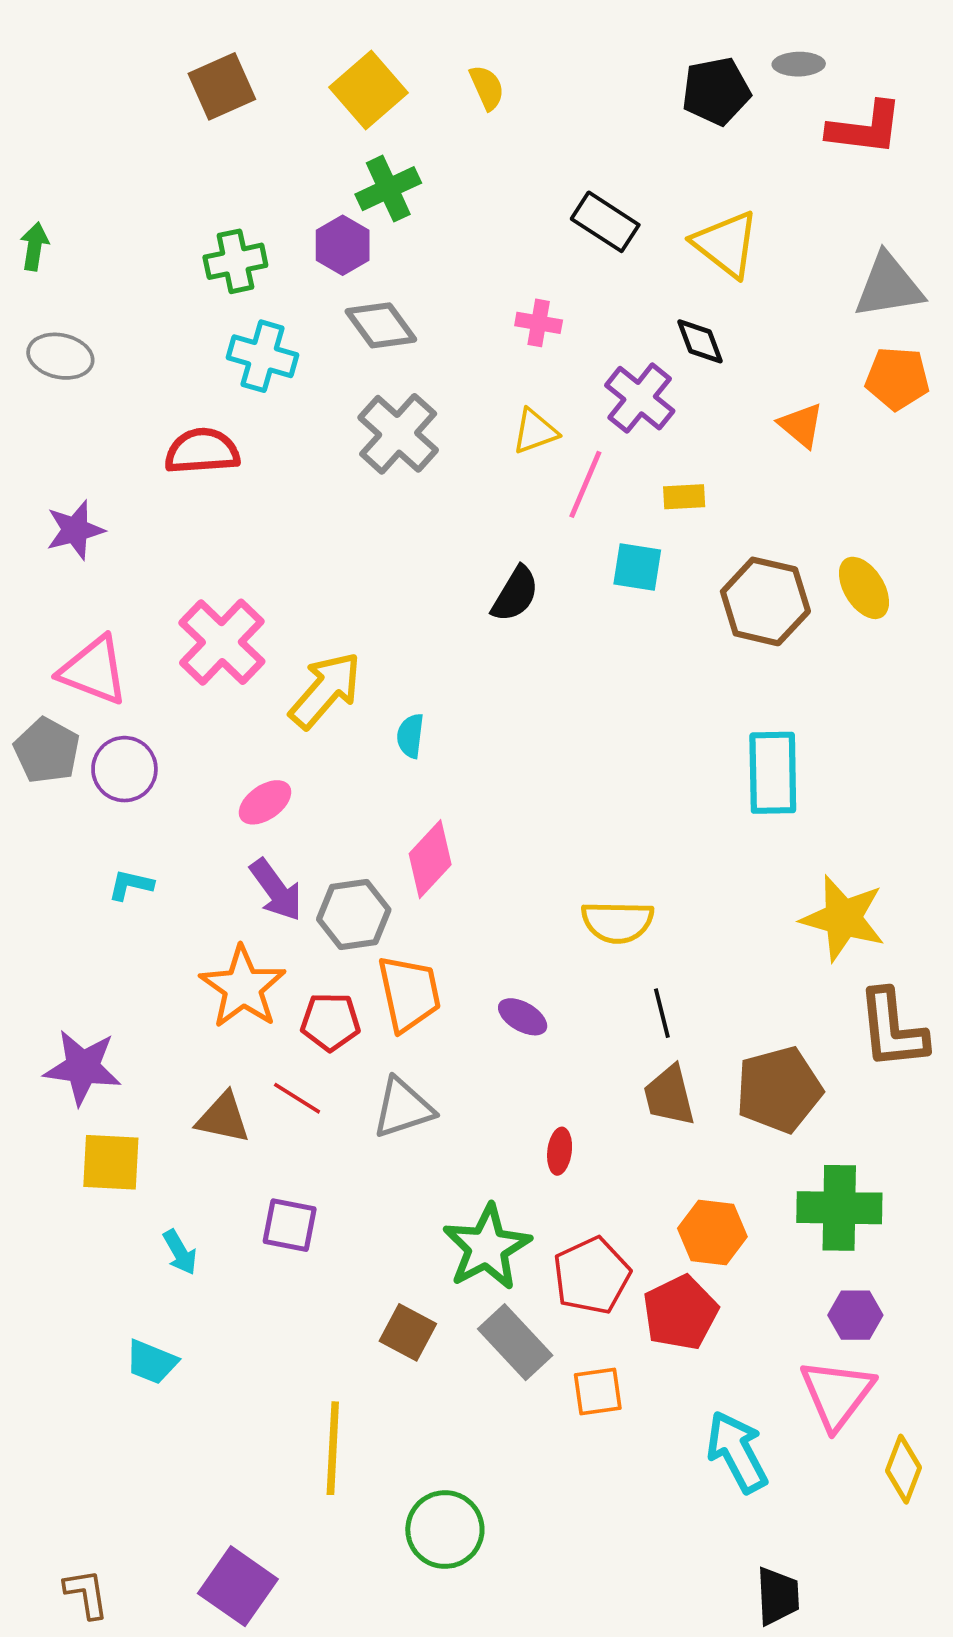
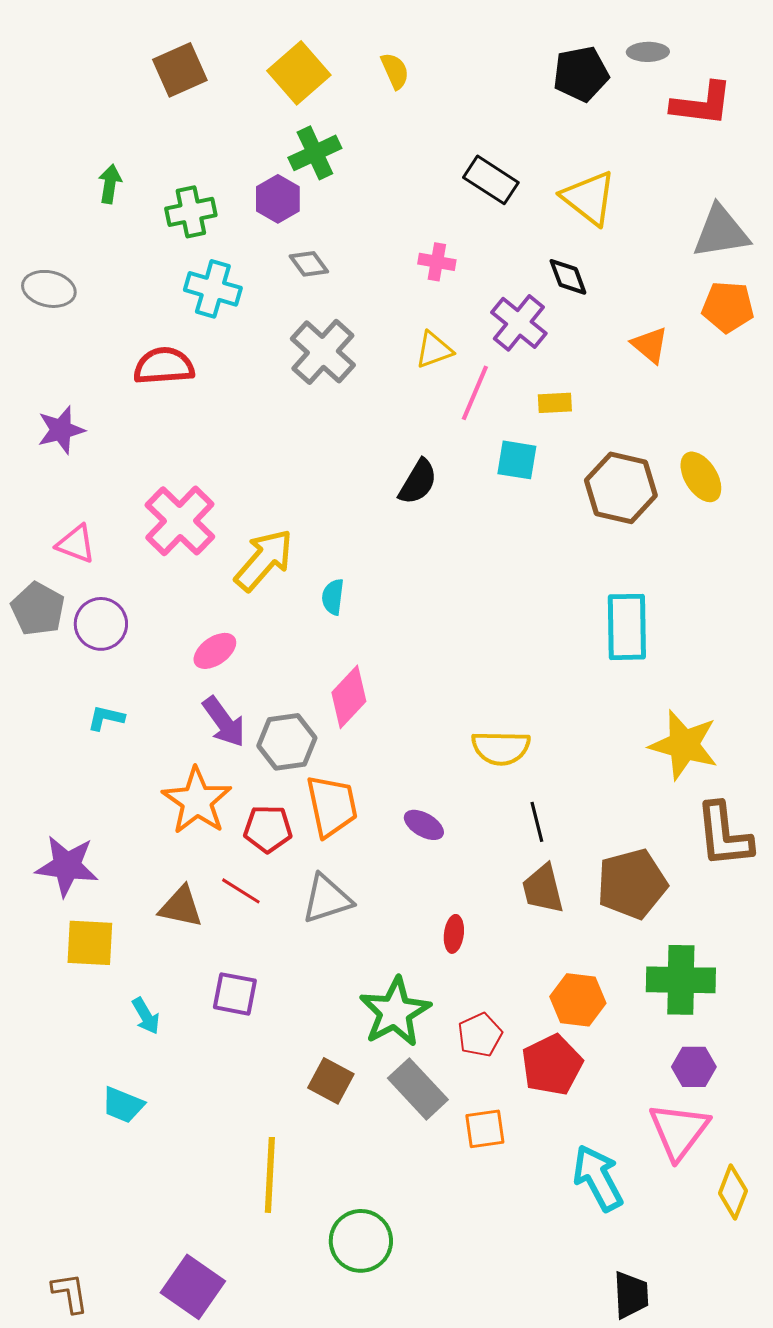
green arrow: (35, 246) -> (110, 184), moved
gray diamond: (381, 325) -> (309, 264), size x0.7
pink triangle: (94, 670) -> (76, 544), size x0.7
red pentagon: (592, 1276) -> (480, 1035), size x0.7

